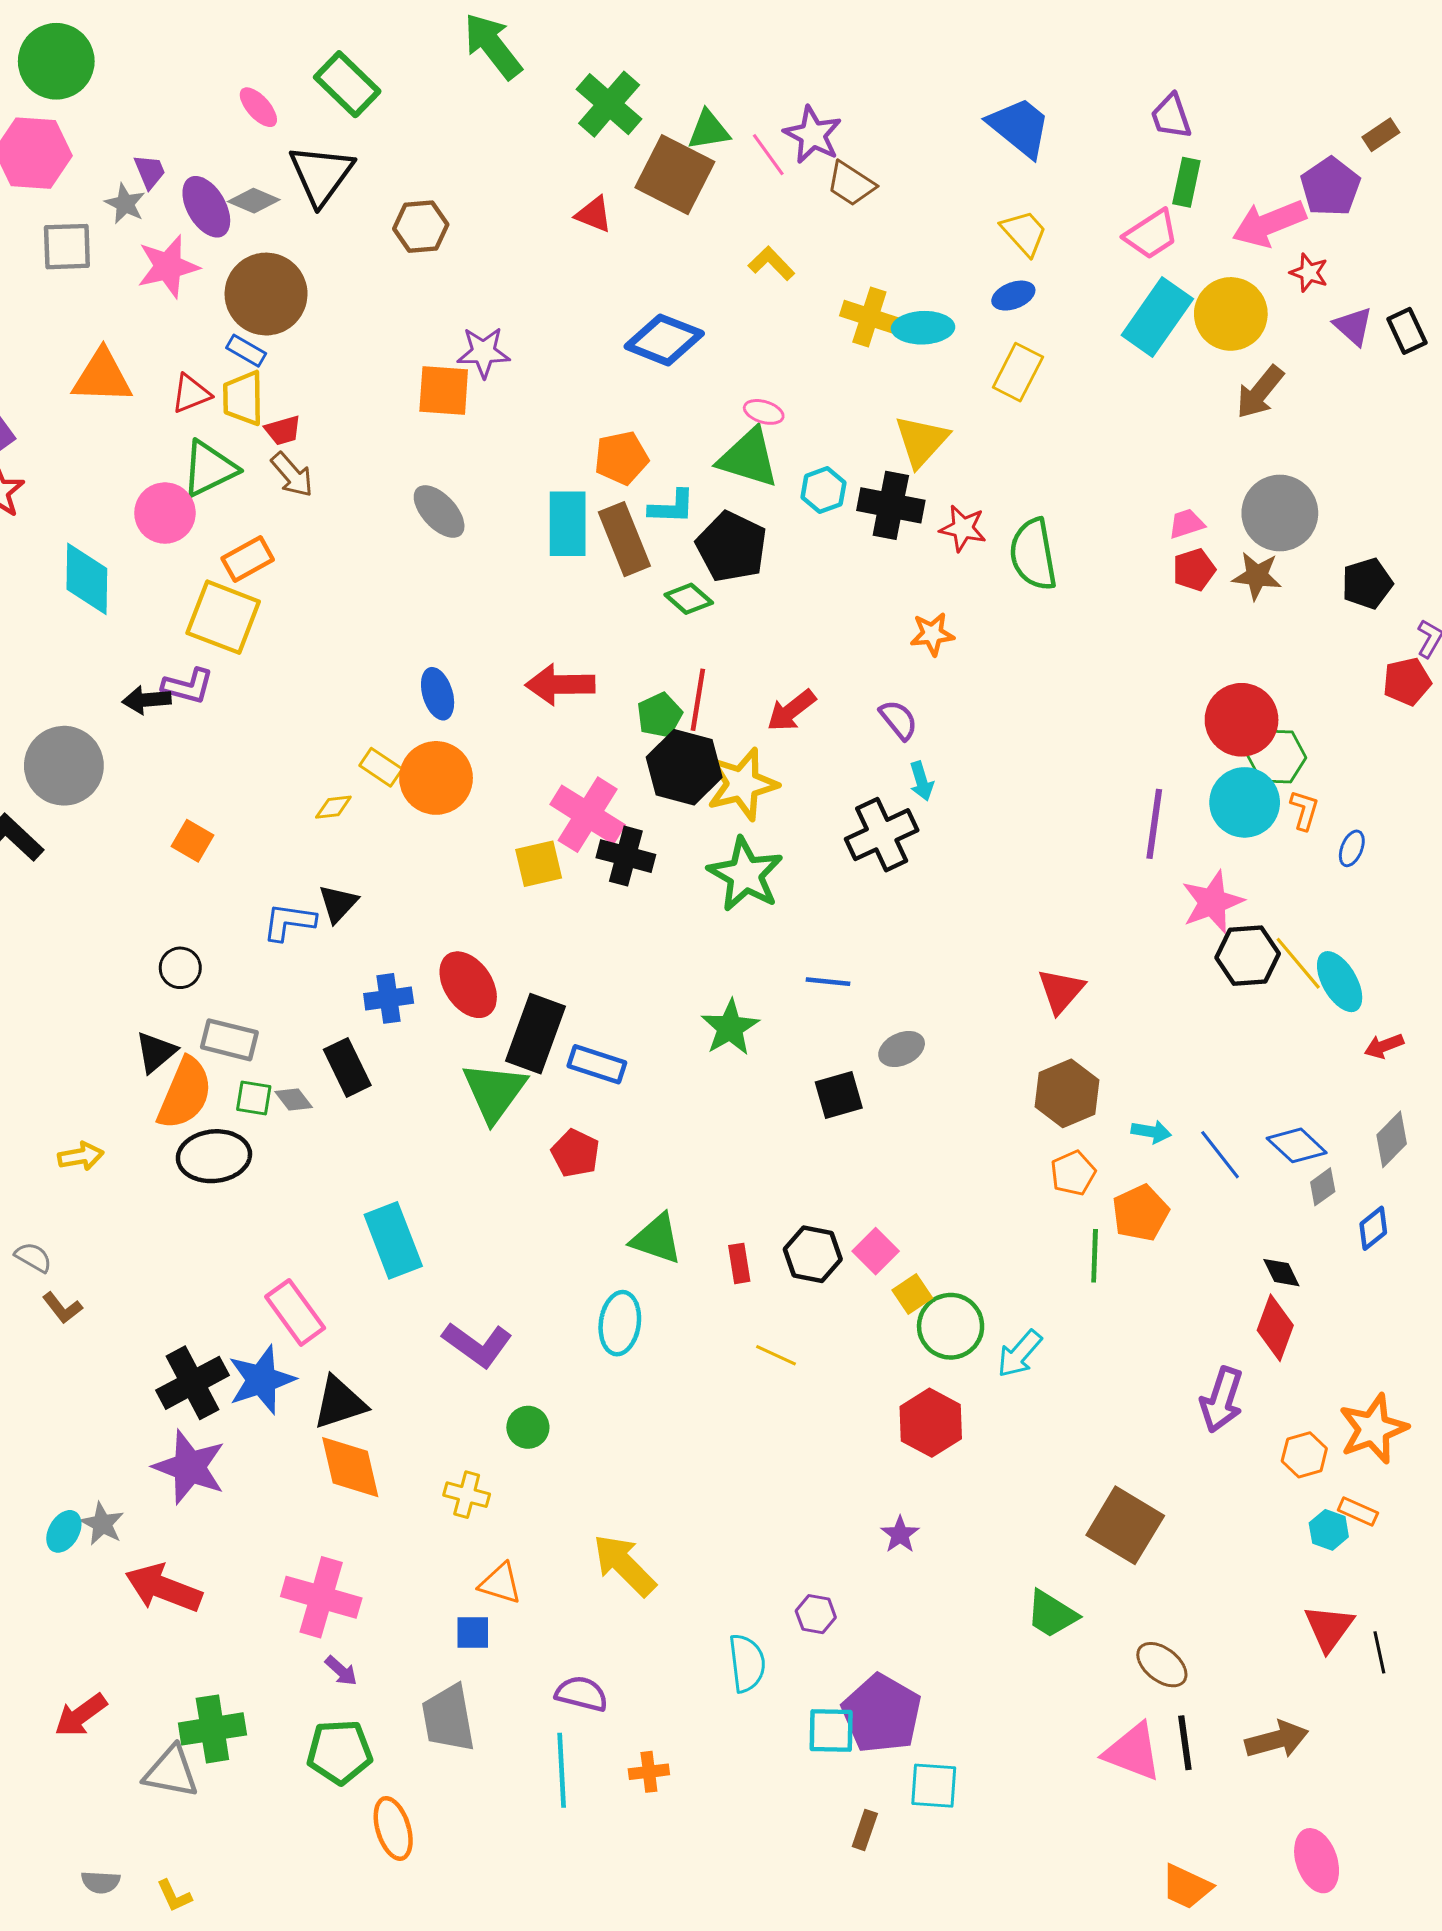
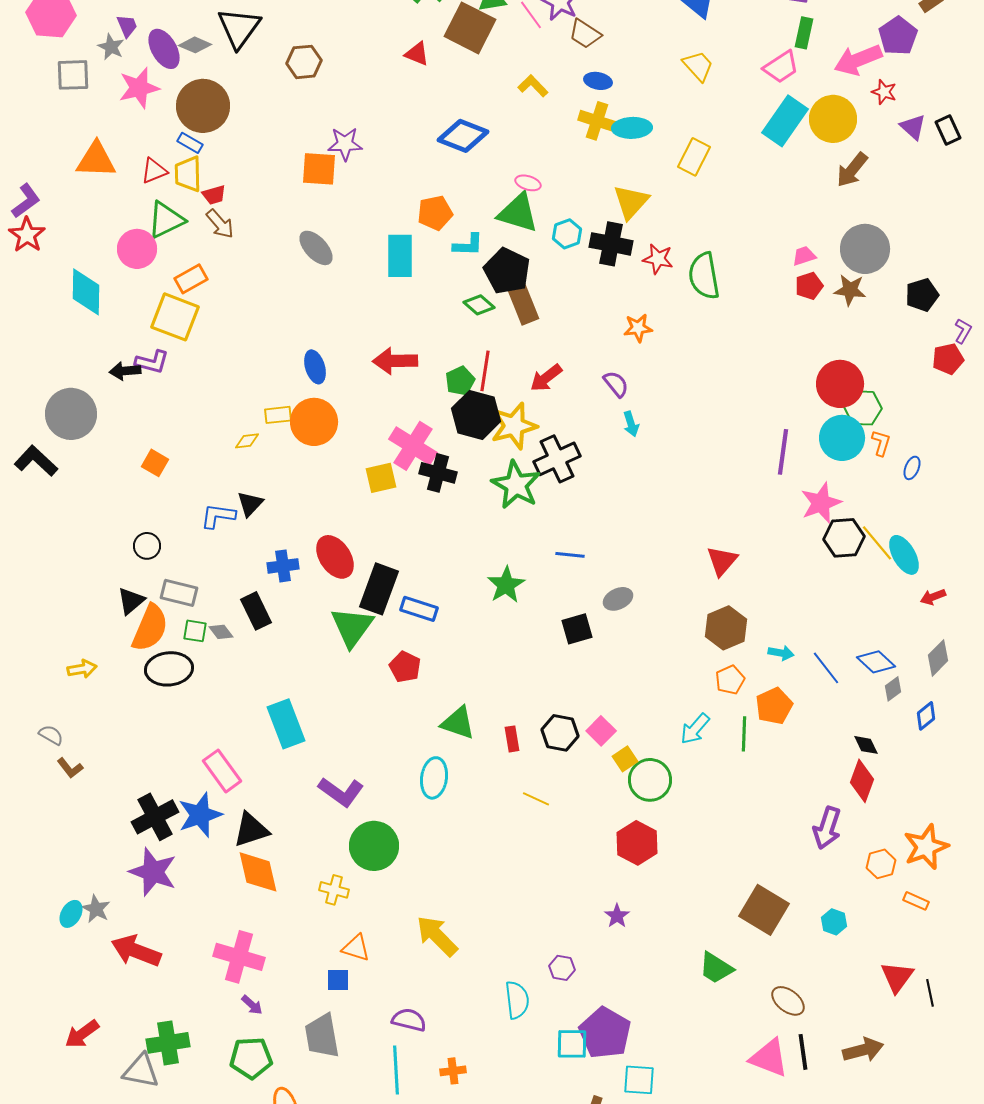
blue ellipse: (1013, 296) -> (598, 81), moved, turned 32
brown rectangle: (624, 539) -> (522, 301), moved
yellow rectangle: (381, 767) -> (278, 415), turned -40
black cross: (882, 835) -> (557, 459), moved
cyan arrow: (1019, 1354) -> (695, 729), moved
green circle: (528, 1427) -> (374, 846), size x1.8
cyan hexagon: (1329, 1530) -> (834, 922), moved

